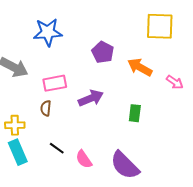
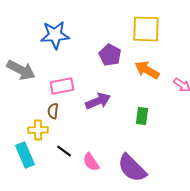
yellow square: (160, 26) -> (146, 29), moved
yellow cross: (15, 125) -> (38, 130), moved

